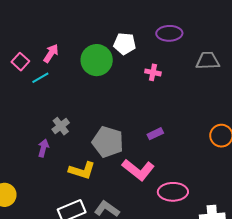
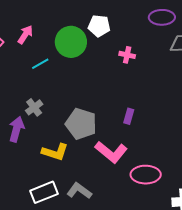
purple ellipse: (169, 33) -> (162, 17), moved
cyan line: (40, 78) -> (40, 64), moved
purple rectangle: (155, 134) -> (129, 116), turned -49
purple arrow: (43, 148) -> (17, 129), size x1.4

